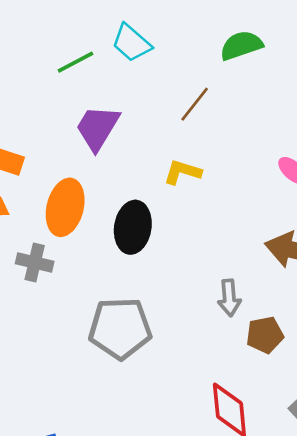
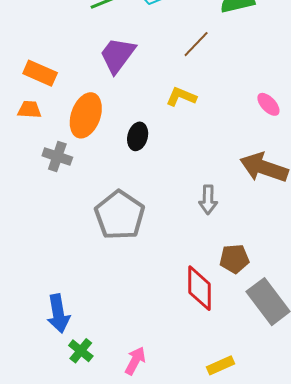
black ellipse: (133, 227) -> (138, 136), size x0.7
gray pentagon: (120, 328) -> (120, 215), turned 30
brown pentagon: (265, 335) -> (234, 259), moved

